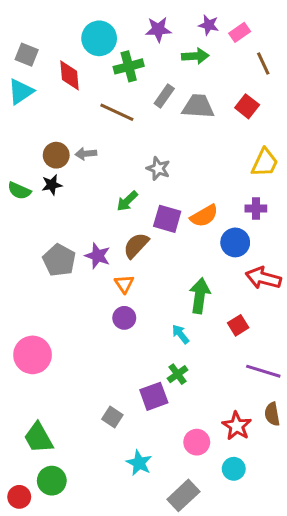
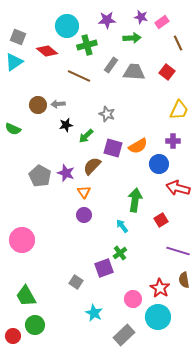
red diamond: (70, 75) -> (47, 51), turned -45
black star: (52, 185) -> (66, 125), moved
cyan circle: (234, 469) -> (158, 317), size x1.6

